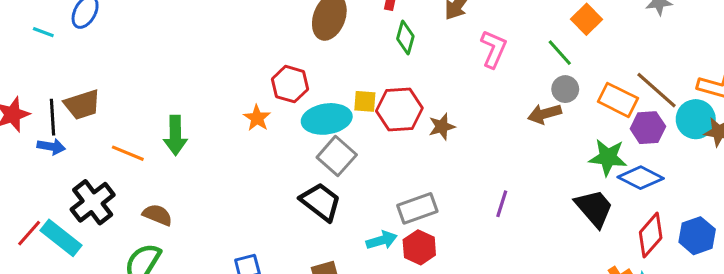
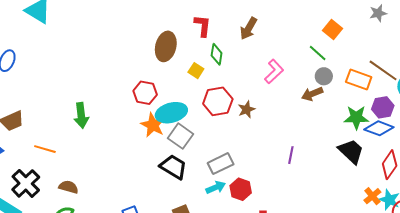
pink L-shape: (494, 49) -> (274, 71), moved, turned 30
yellow square: (365, 101) -> (196, 71), moved, turned 35
orange star: (257, 118) -> (153, 125), moved, size x1.4
purple hexagon: (648, 128) -> (383, 107), moved
green arrow: (175, 135) -> (81, 115), moved
gray rectangle: (417, 208) -> (221, 164), moved

